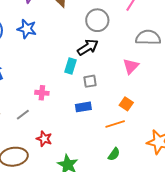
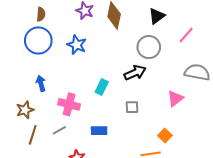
cyan rectangle: (70, 66) -> (102, 87), moved
pink cross: (42, 93) -> (69, 104), moved, size x1.5
blue rectangle: (83, 107) -> (99, 131), moved

